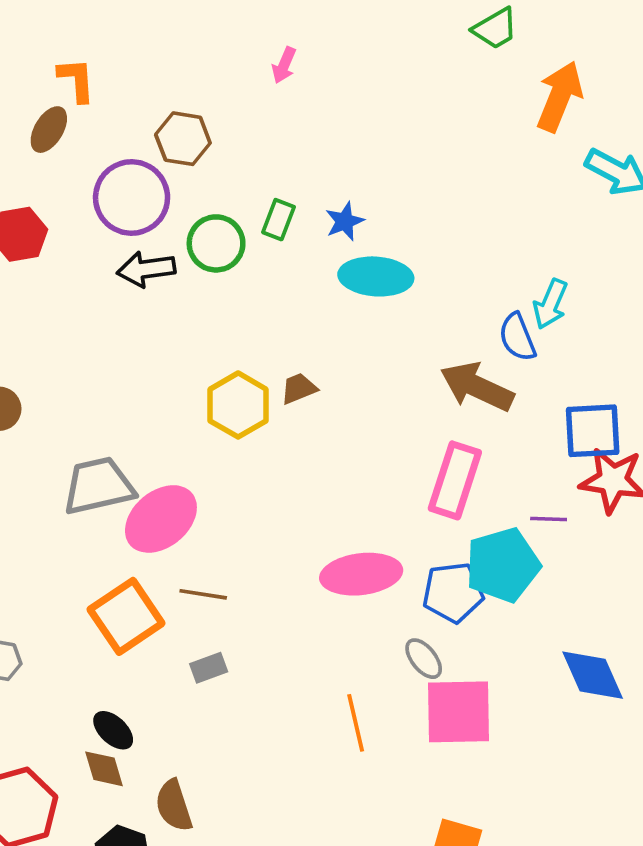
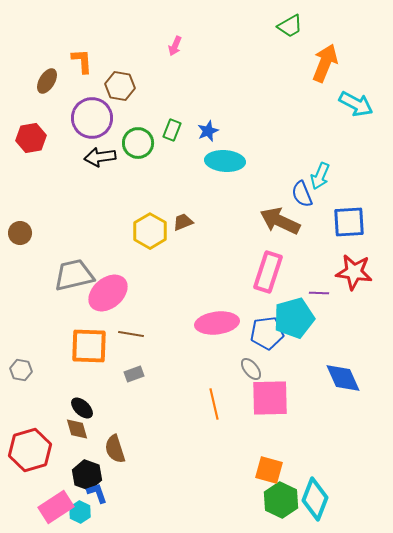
orange L-shape: (76, 80) -> (82, 61), moved
blue square: (593, 431) -> (349, 222), moved
orange square: (126, 616) -> (89, 346), turned 36

